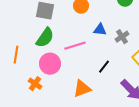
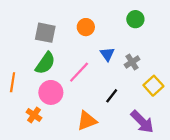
blue triangle: (100, 30) -> (107, 54), turned 48
pink line: (75, 46) -> (79, 72), turned -30

